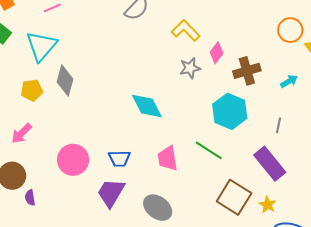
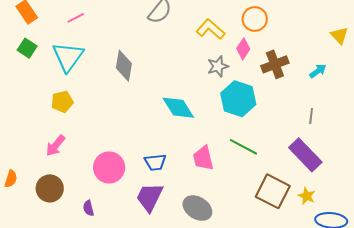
orange circle: (290, 30) -> (255, 19), moved
gray diamond: (65, 81) -> (124, 66), moved
cyan hexagon: (230, 111) -> (238, 99), moved
purple semicircle: (30, 198) -> (88, 208), moved

